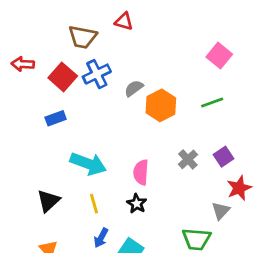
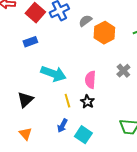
yellow line: (94, 204) -> (67, 101), moved

